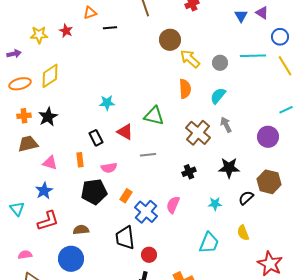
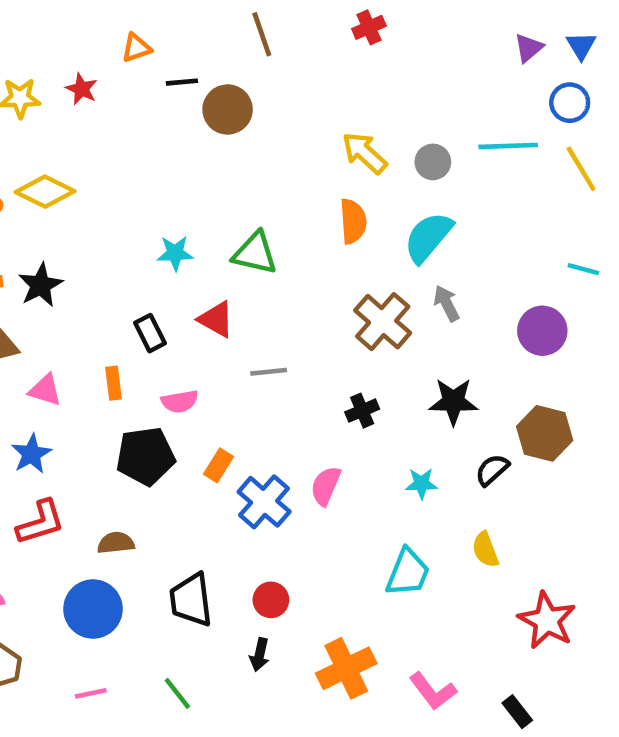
purple triangle: (262, 13) -> (529, 48), turned 48
blue triangle: (241, 16) -> (581, 46), moved
brown circle: (170, 40) -> (228, 109), moved
yellow diamond: (50, 76) -> (45, 192), turned 60
cyan semicircle: (218, 96) -> (428, 237), size x1.4
cyan line: (286, 110) -> (583, 269), turned 40
green triangle: (154, 116) -> (255, 253), moved
black trapezoid: (125, 238) -> (191, 600), moved

